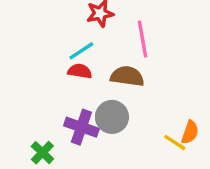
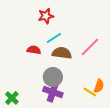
pink line: (142, 39) -> (90, 47), moved, turned 55
cyan line: (81, 51) -> (54, 38), moved
purple cross: (81, 127) -> (53, 92), moved

